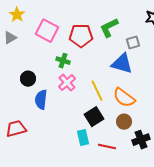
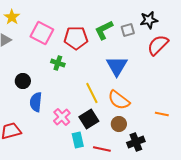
gray square: (133, 43) -> (128, 30), moved
blue triangle: (122, 64) -> (117, 66), turned 45
pink cross: (67, 83) -> (62, 117), moved

